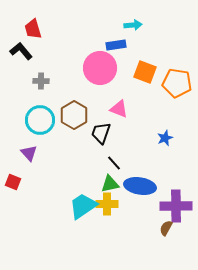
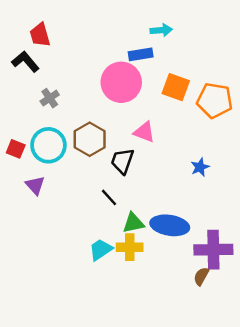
gray cross: (41, 81) -> (50, 98), turned -35
black line: (114, 163) -> (109, 197), moved
red square: (13, 182) -> (16, 149), moved
cyan trapezoid: (83, 206) -> (101, 250), size x0.7

